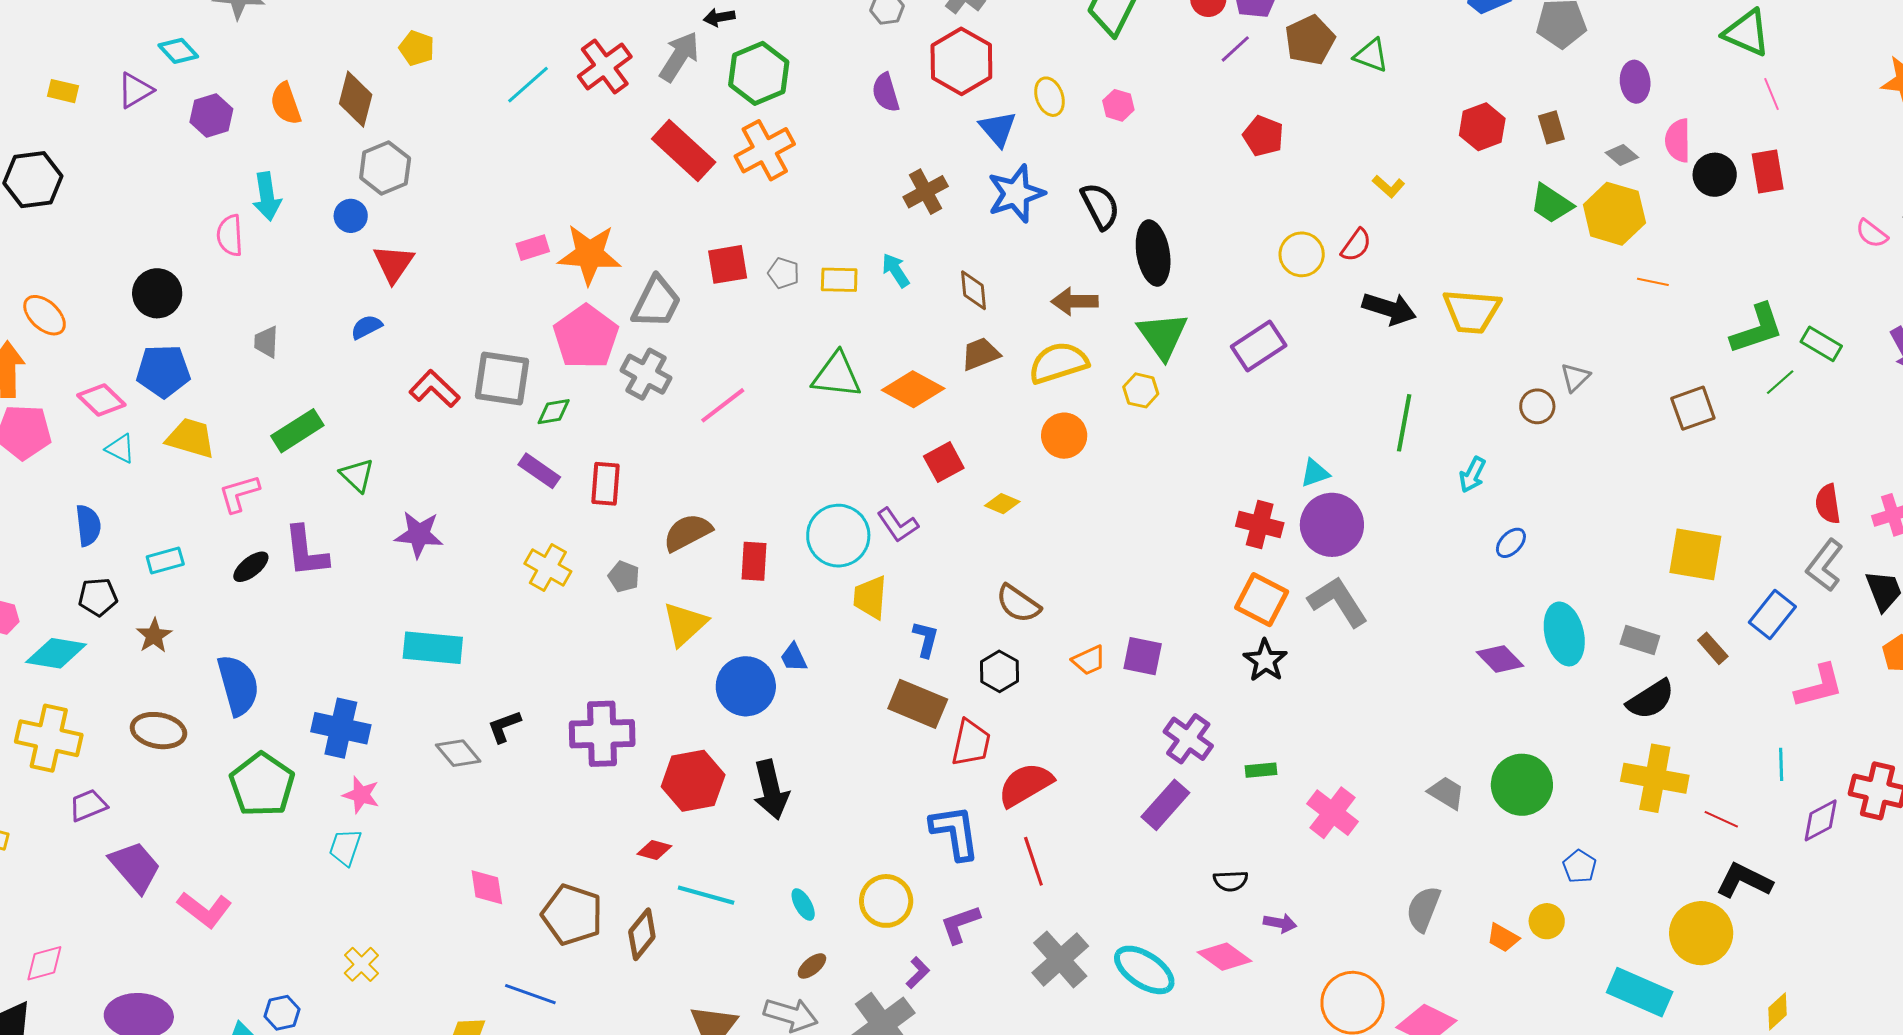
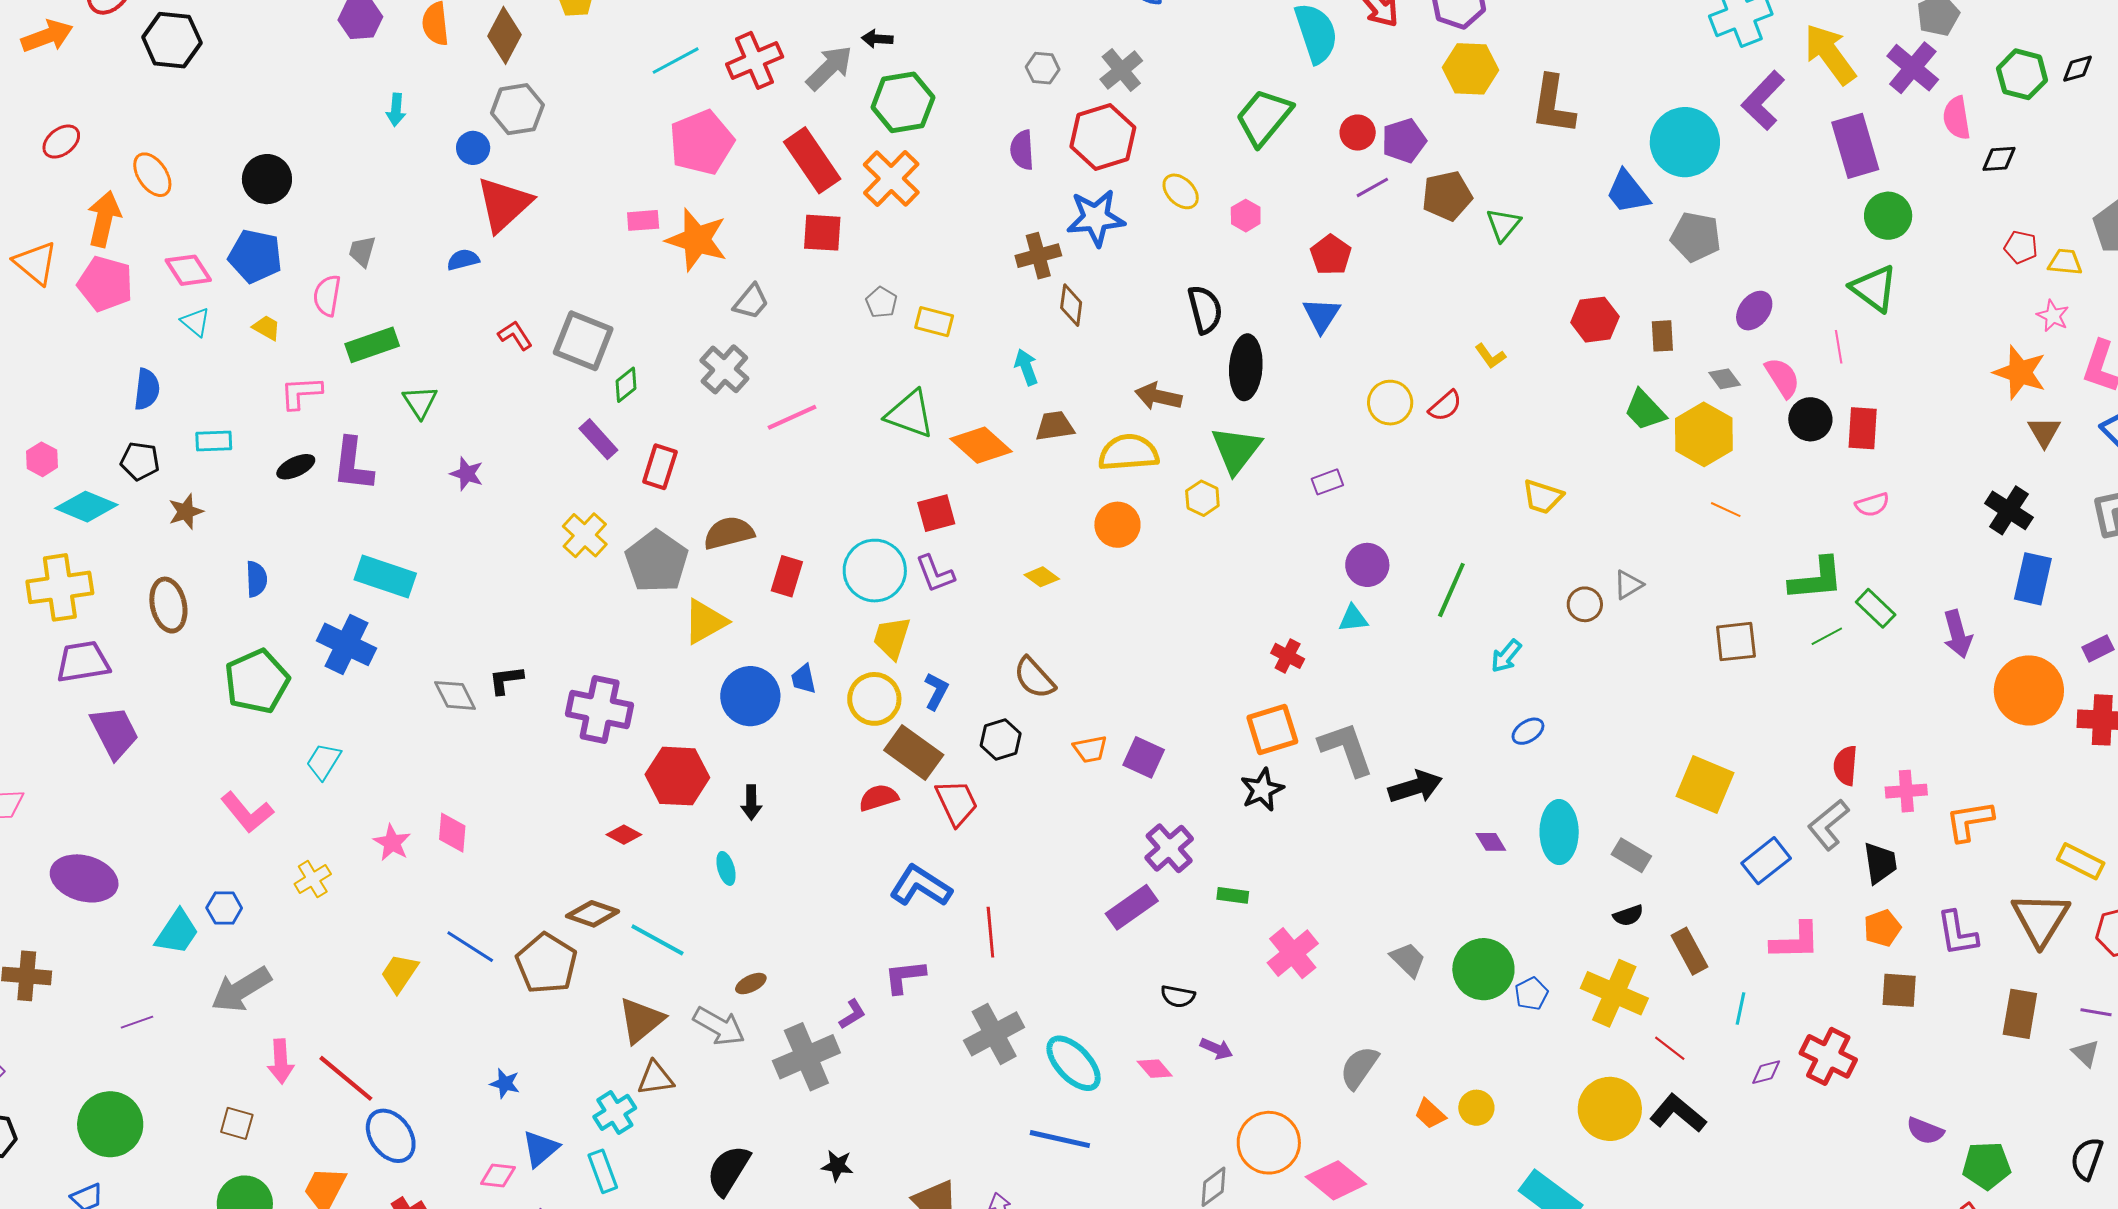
green triangle: (1371, 55) -> (1503, 225), turned 36
purple ellipse: (1635, 82) -> (1754, 311), turned 30
pink line: (1772, 94) -> (1839, 347), moved
yellow ellipse: (1049, 97) -> (1181, 191), turned -39
blue triangle: (998, 129) -> (1322, 315), moved
red pentagon: (1263, 136) -> (1331, 255), moved
pink semicircle: (1678, 141) -> (1782, 378), turned 135
orange cross: (765, 150) -> (891, 178), turned -30
blue star: (1016, 194) -> (1096, 218), moved
cyan arrow: (267, 196) -> (396, 110), size x0.7
pink semicircle: (1872, 234) -> (1872, 505), moved, turned -68
pink semicircle: (230, 235) -> (327, 296), moved
red triangle: (394, 264) -> (504, 204), size x1.4
red square: (728, 264) -> (822, 233), moved
cyan arrow: (896, 270) -> (1026, 367), moved
brown diamond: (973, 290) -> (1071, 305), moved
gray trapezoid: (656, 302) -> (751, 302), size x0.7
black arrow: (1389, 309) -> (1415, 787), moved, turned -48
yellow trapezoid: (1472, 311) -> (1543, 497), size x0.7
pink pentagon: (586, 337) -> (702, 142), moved
purple rectangle: (1259, 346) -> (1327, 482), size x0.6
red L-shape: (435, 389) -> (515, 335), size x0.7
green diamond: (554, 412) -> (626, 385), turned -42
yellow trapezoid: (191, 438) -> (266, 328), size x0.6
red square: (944, 462) -> (936, 513), moved
red cross: (1260, 525) -> (1288, 656), size x0.7
purple circle: (1332, 525) -> (1367, 565), moved, size x0.7
purple star: (419, 535) -> (467, 474), size x0.7
gray pentagon: (624, 577) -> (657, 561), size x2.0
orange square: (1262, 600) -> (1272, 729), turned 32
cyan rectangle: (433, 648) -> (385, 577), moved
brown rectangle: (1713, 648) -> (1690, 951), moved, size x1.4
purple diamond: (1500, 659) -> (1491, 842), size x0.7
blue semicircle: (238, 685) -> (256, 579), size x0.6
black semicircle: (1651, 699) -> (1628, 915), size x0.6
brown ellipse: (158, 731) -> (168, 605), turned 54
yellow cross: (49, 738) -> (60, 587), turned -34
red trapezoid: (971, 743) -> (957, 803), turned -51
red semicircle: (1025, 785) -> (878, 798), moved, size x0.7
black arrow: (771, 790) -> (751, 802), size x0.6
pink star: (361, 795) -> (392, 843), moved
purple trapezoid: (88, 805) -> (83, 662), size x1.4
purple diamond: (1821, 820) -> (1766, 1072), size x0.7
blue L-shape: (955, 832) -> (921, 886), turned -62
blue pentagon: (1580, 866) -> (1531, 994), moved
cyan line: (706, 895) -> (657, 940), moved
yellow circle: (886, 901) -> (874, 699), moved
cyan ellipse: (803, 904) -> (726, 868), moved
pink L-shape: (205, 909) -> (247, 812), moved
brown pentagon: (572, 915) -> (547, 963), moved
yellow circle: (1701, 933) -> (1610, 1109), moved
brown diamond: (642, 934) -> (593, 914), turned 57
pink diamond: (1224, 957) -> (1155, 1069), size x0.7

